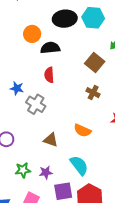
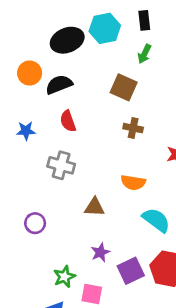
blue star: (17, 88) -> (26, 131), moved
cyan semicircle: (79, 165) -> (156, 220), moved
green star: (23, 170) -> (64, 277), moved

